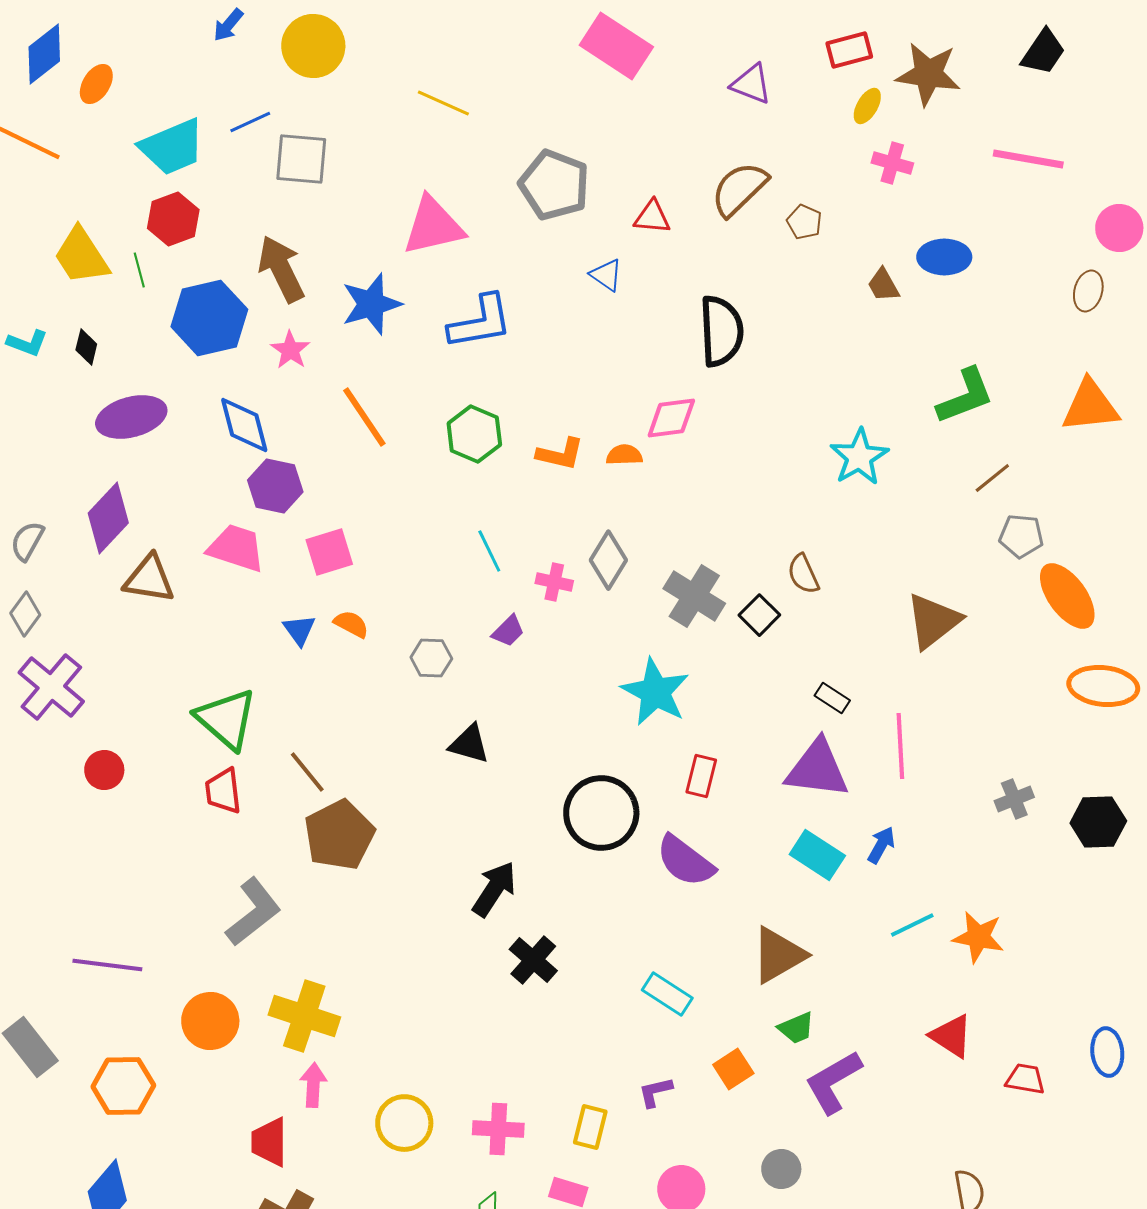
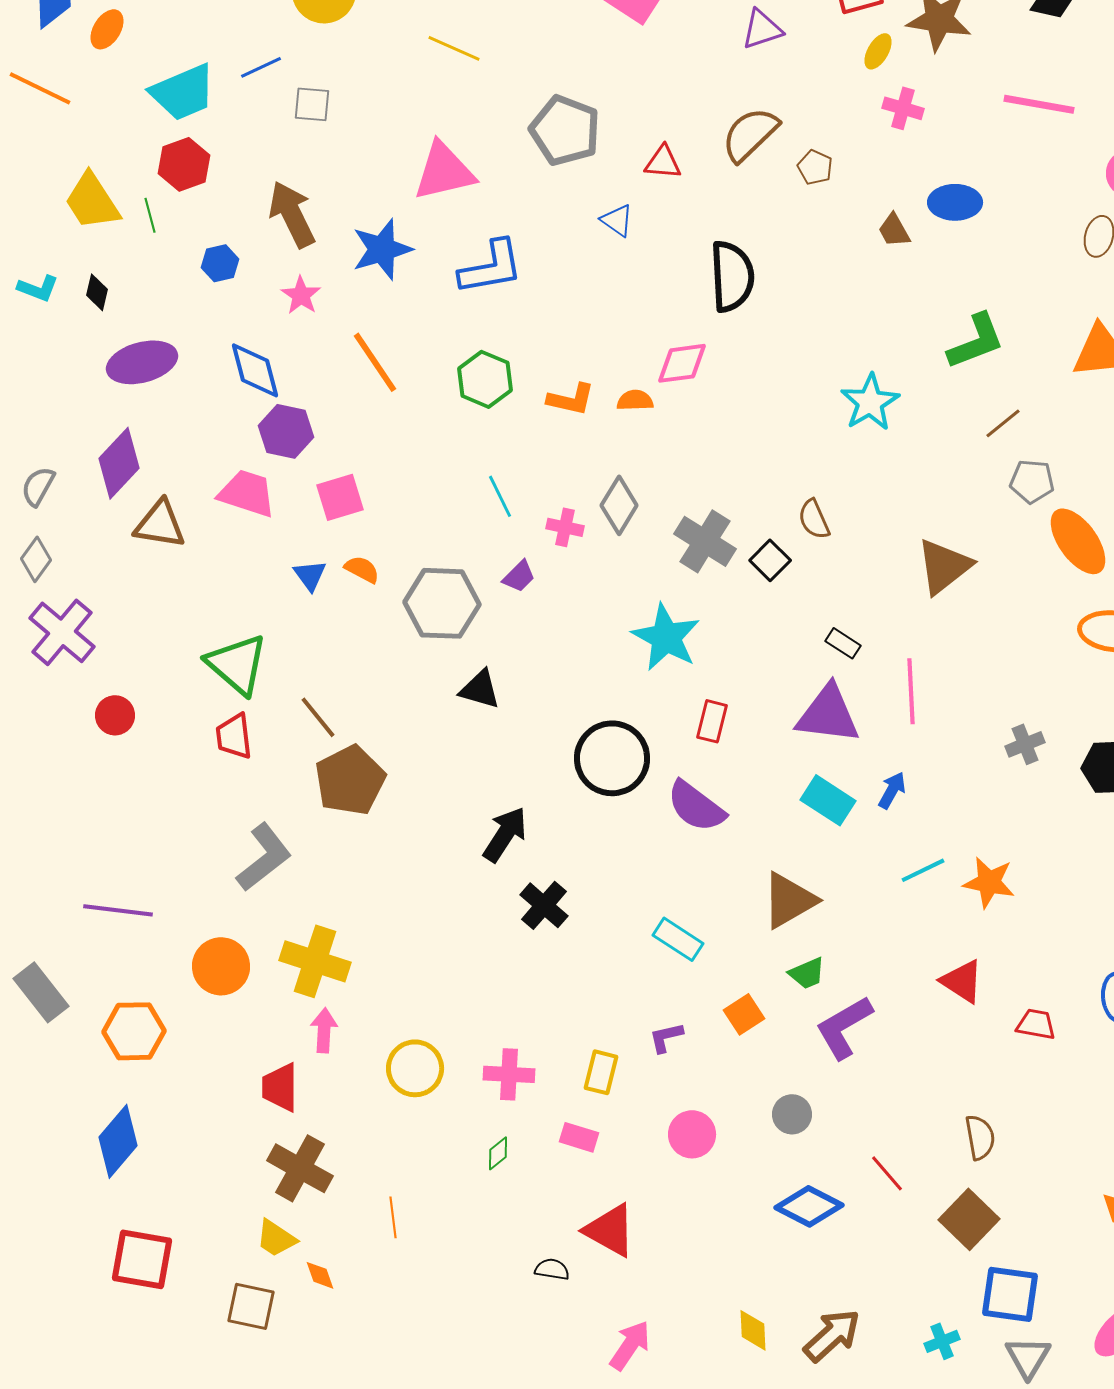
purple triangle: (751, 84) -> (762, 29), turned -39
gray square: (301, 159) -> (312, 104), size x0.7
blue hexagon: (209, 318) -> (220, 263), size x0.5
gray hexagon: (431, 658) -> (442, 603), size x1.8

